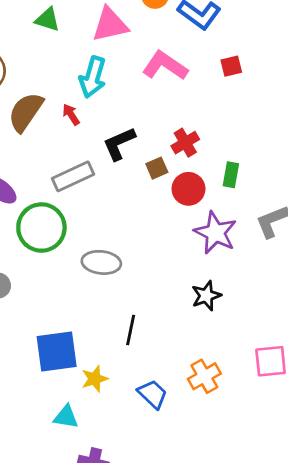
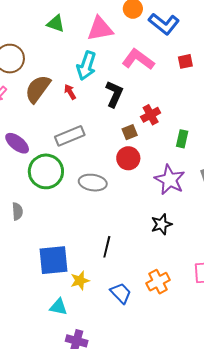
black L-shape: (119, 144) -> (114, 94), moved, turned 136
red circle: (188, 189) -> (128, 158), moved
gray ellipse: (101, 262) -> (93, 183), moved

